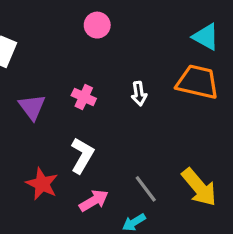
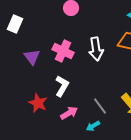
white arrow: (139, 94) -> (96, 49), size x1.6
pink cross: (84, 97) -> (63, 51), size x1.5

